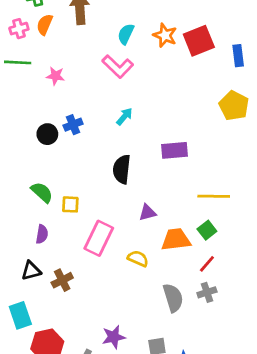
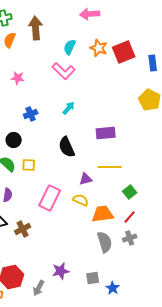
black circle: (47, 134) -> (14, 140), moved
black semicircle: (122, 169) -> (67, 147), turned -30
yellow line: (214, 196) -> (110, 167), moved
yellow square: (70, 204) -> (29, 165), moved
orange trapezoid: (176, 240) -> (103, 214), moved
yellow semicircle: (138, 259) -> (81, 200), moved

